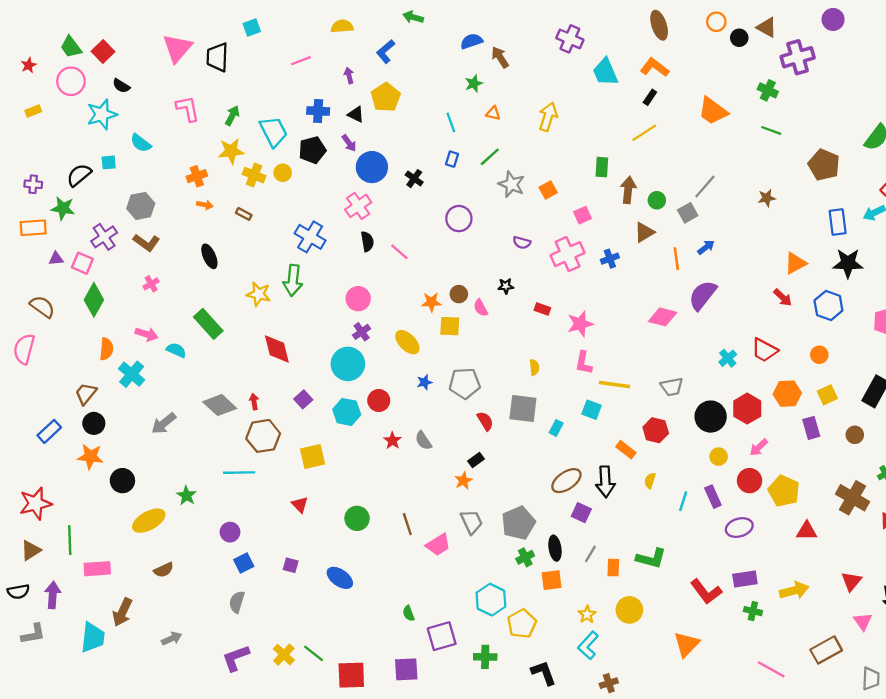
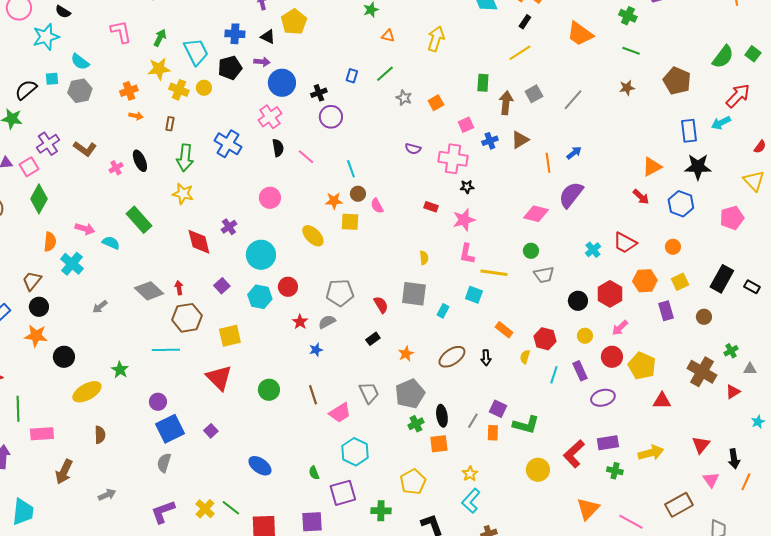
cyan line: (451, 122) -> (351, 169), moved
purple arrow: (349, 143) -> (262, 62), turned -49
black cross: (414, 179) -> (319, 93), turned 35
gray star: (511, 184) -> (404, 98), size x0.7
brown star: (767, 198) -> (627, 88), moved
green circle: (657, 200) -> (531, 251), moved
gray hexagon: (141, 206) -> (80, 91), moved
gray square: (688, 213) -> (534, 94), moved
brown rectangle: (244, 214) -> (170, 124), turned 72
purple circle: (459, 219) -> (331, 117), moved
pink cross: (568, 254) -> (453, 159), turned 32
blue cross: (610, 259) -> (490, 141), moved
pink square: (82, 263) -> (29, 167), turned 36
green arrow: (293, 280) -> (185, 158), moved
pink cross: (151, 284) -> (116, 168), moved
black star: (506, 286) -> (467, 187), moved
purple cross: (362, 332) -> (229, 227), moved
blue star: (425, 382) -> (316, 350), moved
gray pentagon: (465, 383) -> (340, 293), moved
black circle: (711, 417) -> (578, 301), size x0.7
gray arrow: (164, 423) -> (100, 307), size x0.7
red hexagon: (656, 430) -> (545, 339), moved
gray semicircle: (423, 441) -> (327, 322), turned 96
orange star: (463, 481) -> (406, 354), moved
black arrow: (605, 482) -> (486, 358), size x0.6
red triangle: (300, 505) -> (219, 378), size x1.8
purple square: (581, 513) -> (498, 409), moved
blue square: (244, 563) -> (170, 429), size x1.6
purple square: (291, 565) -> (211, 431), turned 32
brown semicircle: (164, 570) -> (100, 435), turned -66
blue ellipse: (340, 578) -> (260, 466), moved
red L-shape: (706, 592) -> (574, 454), turned 84
cyan hexagon: (491, 600) -> (355, 452), moved
yellow circle: (629, 610) -> (538, 470), moved
cyan trapezoid: (93, 637) -> (23, 512), moved
orange triangle: (687, 644) -> (588, 509), moved

